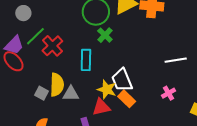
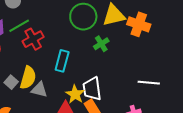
green cross: (105, 35) -> (101, 44), moved

